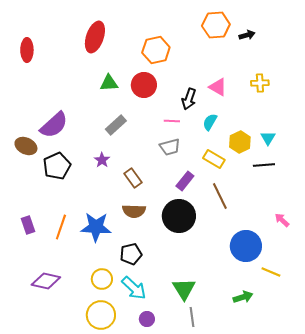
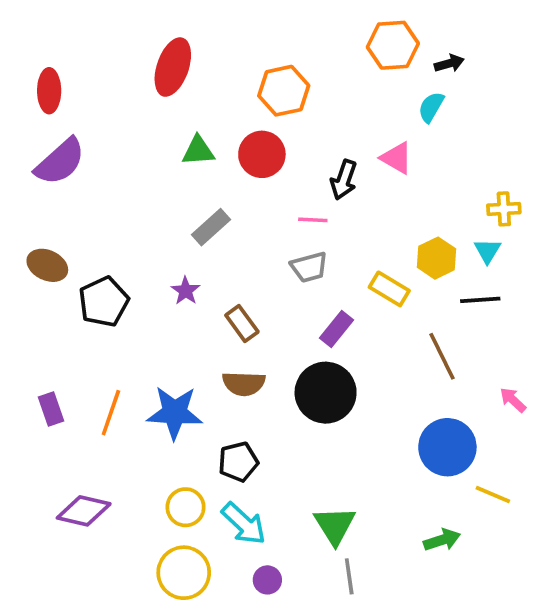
yellow cross: (260, 83) -> (504, 209), moved
cyan semicircle: (210, 122) -> (431, 107), moved
purple semicircle: (54, 125) -> (60, 162), moved
brown line: (220, 196) -> (442, 356), moved

